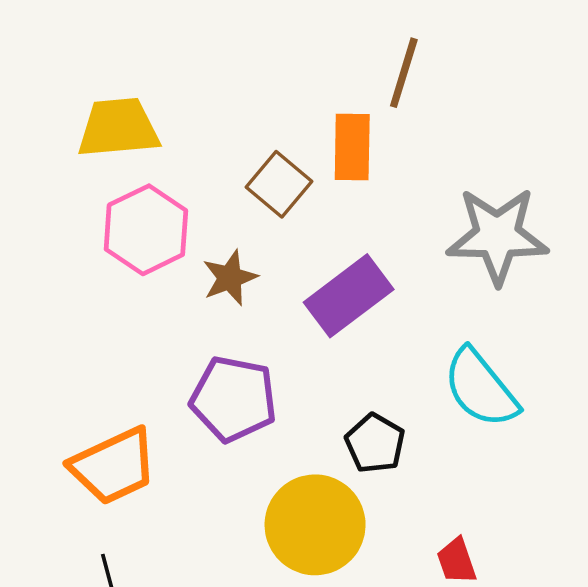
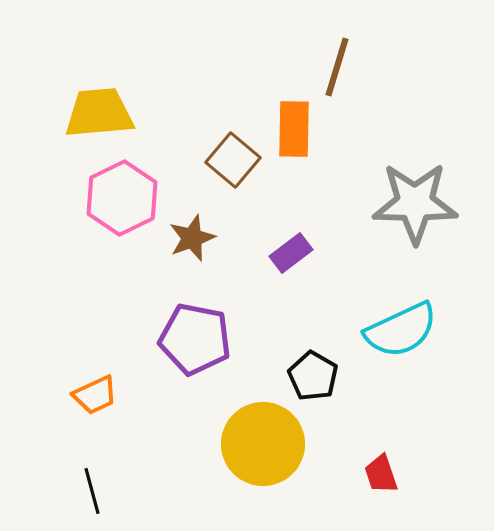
purple rectangle: (349, 296) -> (291, 253), size x0.6
cyan semicircle: (481, 388) -> (401, 330), turned -76
orange trapezoid: (114, 466) -> (95, 395), size x0.6

